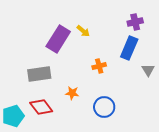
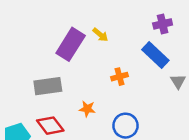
blue rectangle: (129, 48) -> (155, 55), turned -70

